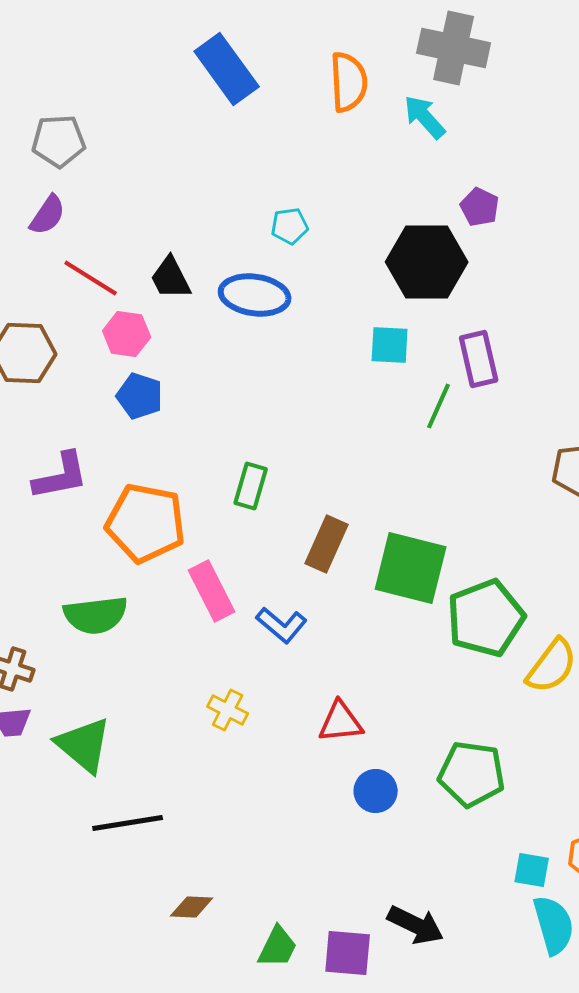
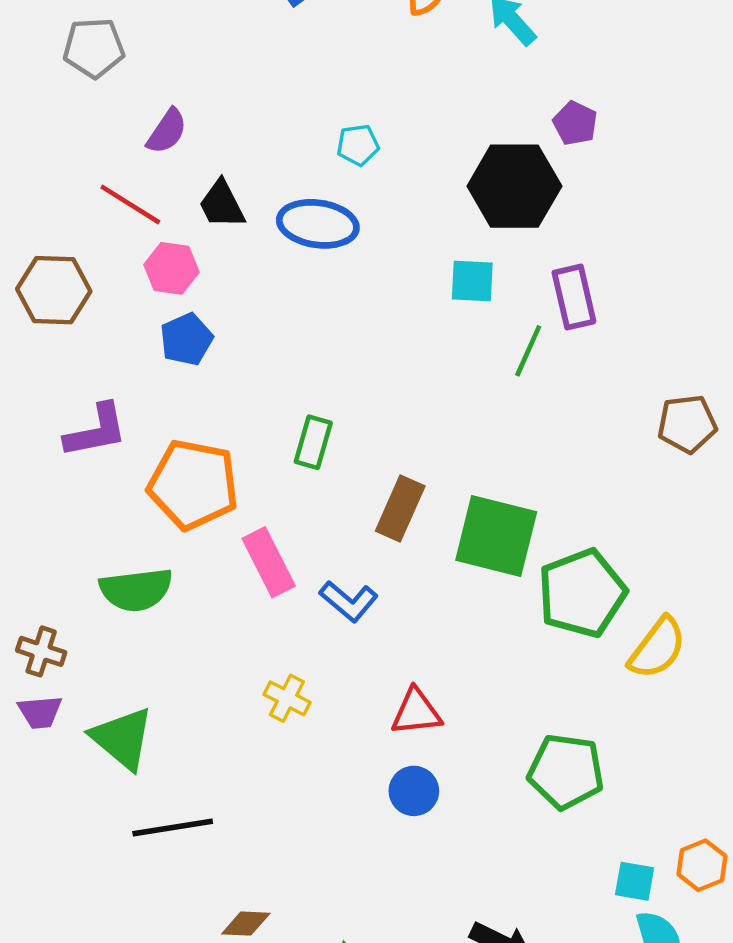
purple semicircle: (48, 215) -> (167, 131), moved
blue pentagon: (140, 396) -> (186, 339), turned 30
blue circle: (376, 791) -> (414, 791), moved

